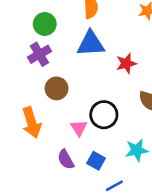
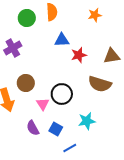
green circle: (45, 24) -> (27, 18), moved
blue triangle: (91, 44) -> (62, 40), moved, size x0.7
brown circle: (57, 88) -> (26, 83), moved

